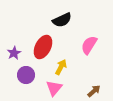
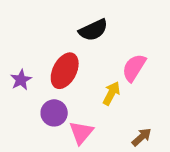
yellow arrow: (61, 67) -> (111, 93), moved
purple circle: (26, 75) -> (54, 113), moved

